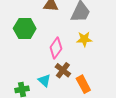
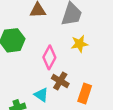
orange rectangle: (83, 84) -> (85, 94), turned 54

